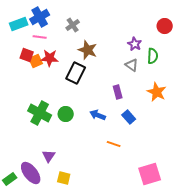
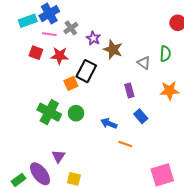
gray cross: (73, 25) -> (71, 28), moved
purple star: (135, 44) -> (93, 38), moved
brown star: (88, 50) -> (113, 50), moved
orange square: (36, 61) -> (71, 83), moved
orange star: (157, 92) -> (169, 91), turned -30
blue arrow: (98, 115) -> (109, 123), moved

